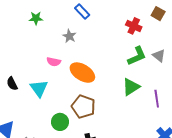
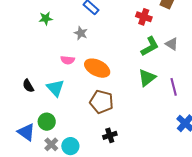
green circle: (60, 122) -> (47, 122), moved

